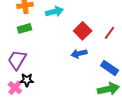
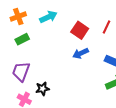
black star: (27, 80) -> (43, 89), moved

